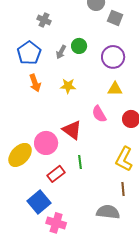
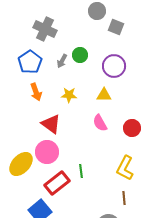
gray cross: (44, 20) -> (45, 29), size x1.6
yellow triangle: (115, 89) -> (104, 95), moved
red triangle: (72, 130) -> (51, 124), moved
red rectangle: (56, 174) -> (57, 183), size x1.4

